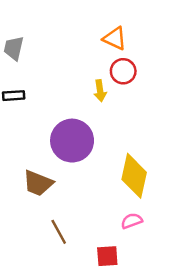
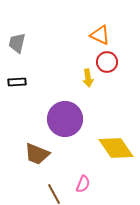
yellow diamond: (134, 176) -> (116, 148), turned -48
pink semicircle: (132, 221) -> (83, 184), moved, turned 132

